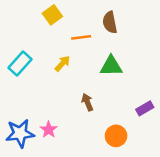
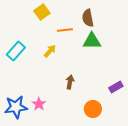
green triangle: (111, 66) -> (92, 41), moved
brown arrow: (87, 102) -> (70, 82), turned 32

